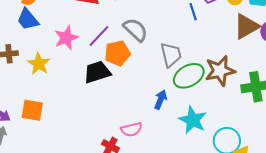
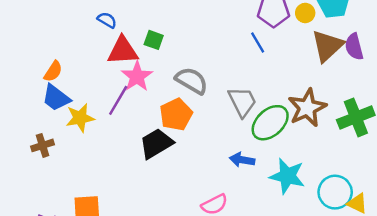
purple line: (99, 36) -> (118, 100), moved
pink star: (66, 38) -> (137, 76), moved
yellow star: (39, 64) -> (80, 118), moved, turned -30
blue arrow: (161, 100) -> (242, 160), turned -90

